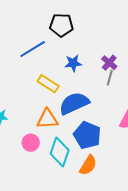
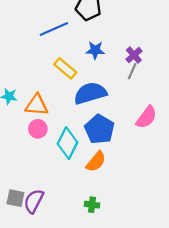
orange triangle: (47, 119) -> (37, 105), moved

